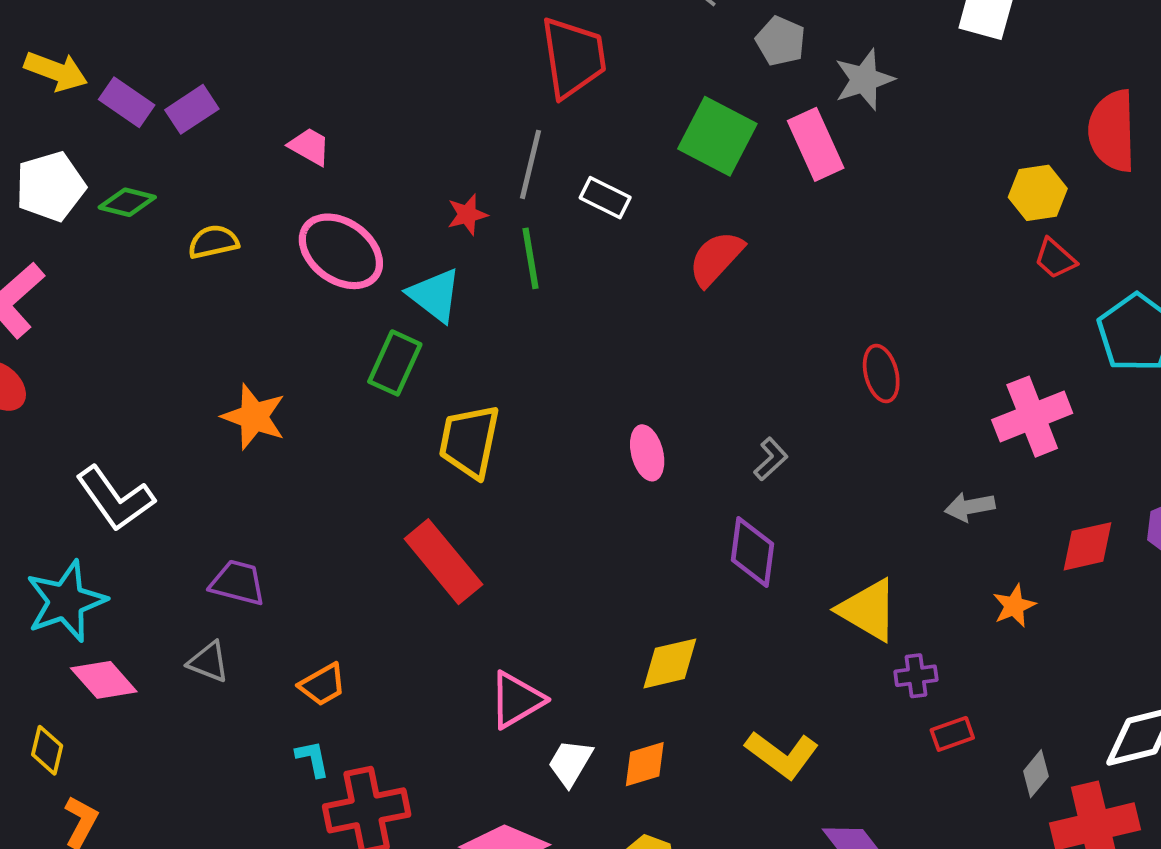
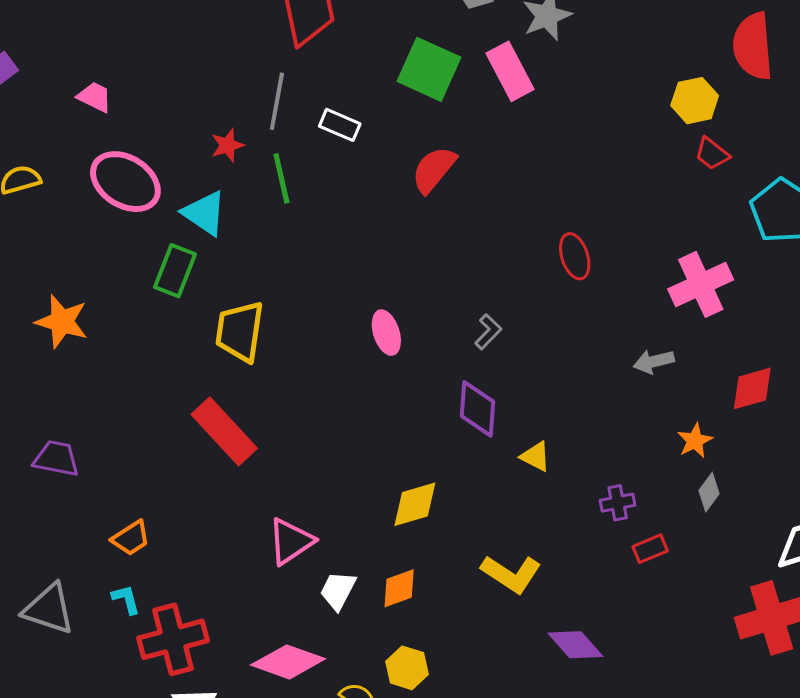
yellow triangle: (868, 610) -> (536, 456), moved, size x0.6
gray triangle: (209, 662) -> (49, 609), moved, size x1.5
gray diamond: (1036, 774) -> (709, 492), moved

